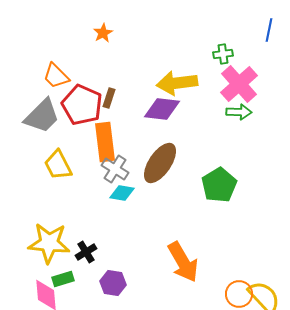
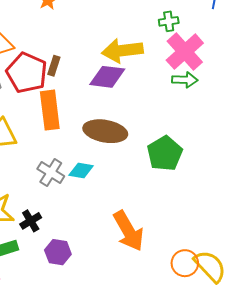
brown ellipse: (160, 163) -> (105, 131), turned 66
gray cross: (115, 169) -> (51, 172), moved
cyan diamond: (122, 193) -> (81, 170), moved

